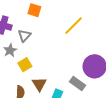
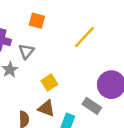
yellow square: (25, 65) -> (49, 83), moved
brown triangle: (39, 84) -> (46, 108), turned -35

